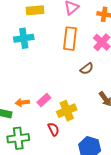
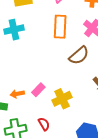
brown semicircle: (87, 69) -> (79, 55), size x1.5
red semicircle: (53, 129) -> (44, 124), moved

